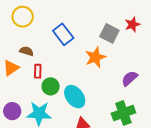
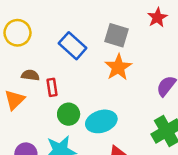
gray square: (109, 33) -> (117, 35), moved
red rectangle: (38, 71) -> (52, 87), moved
cyan ellipse: (75, 97) -> (101, 121), turned -60

